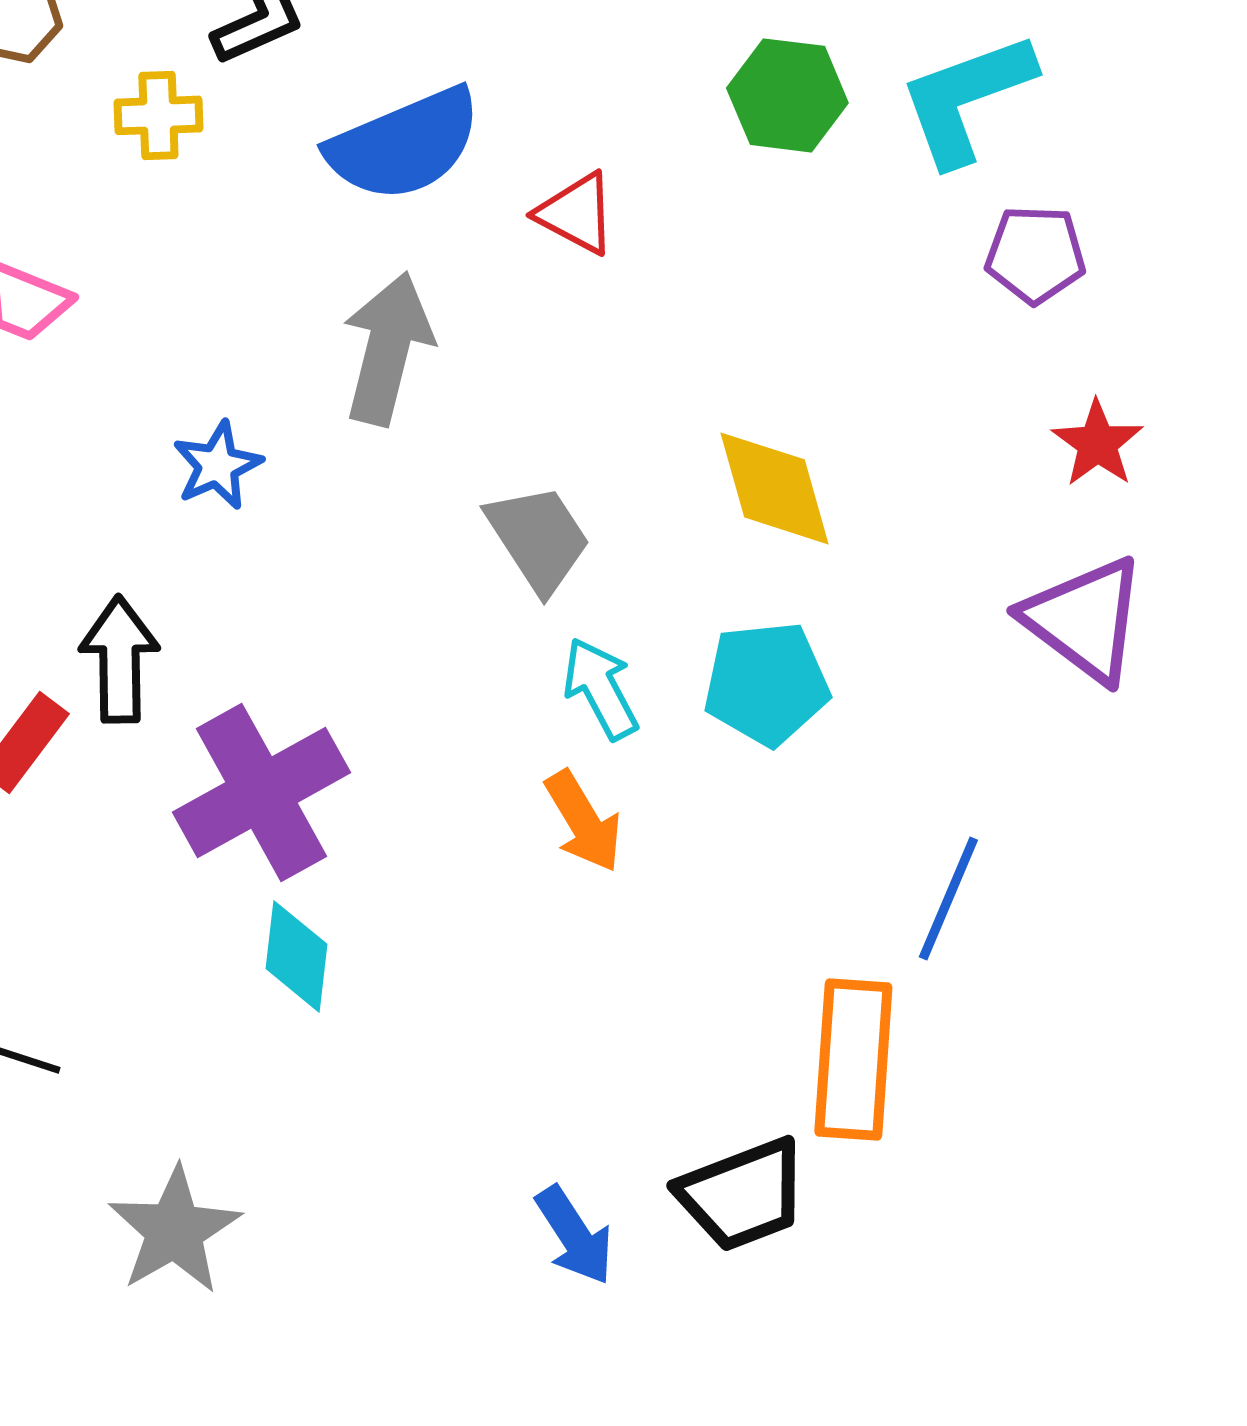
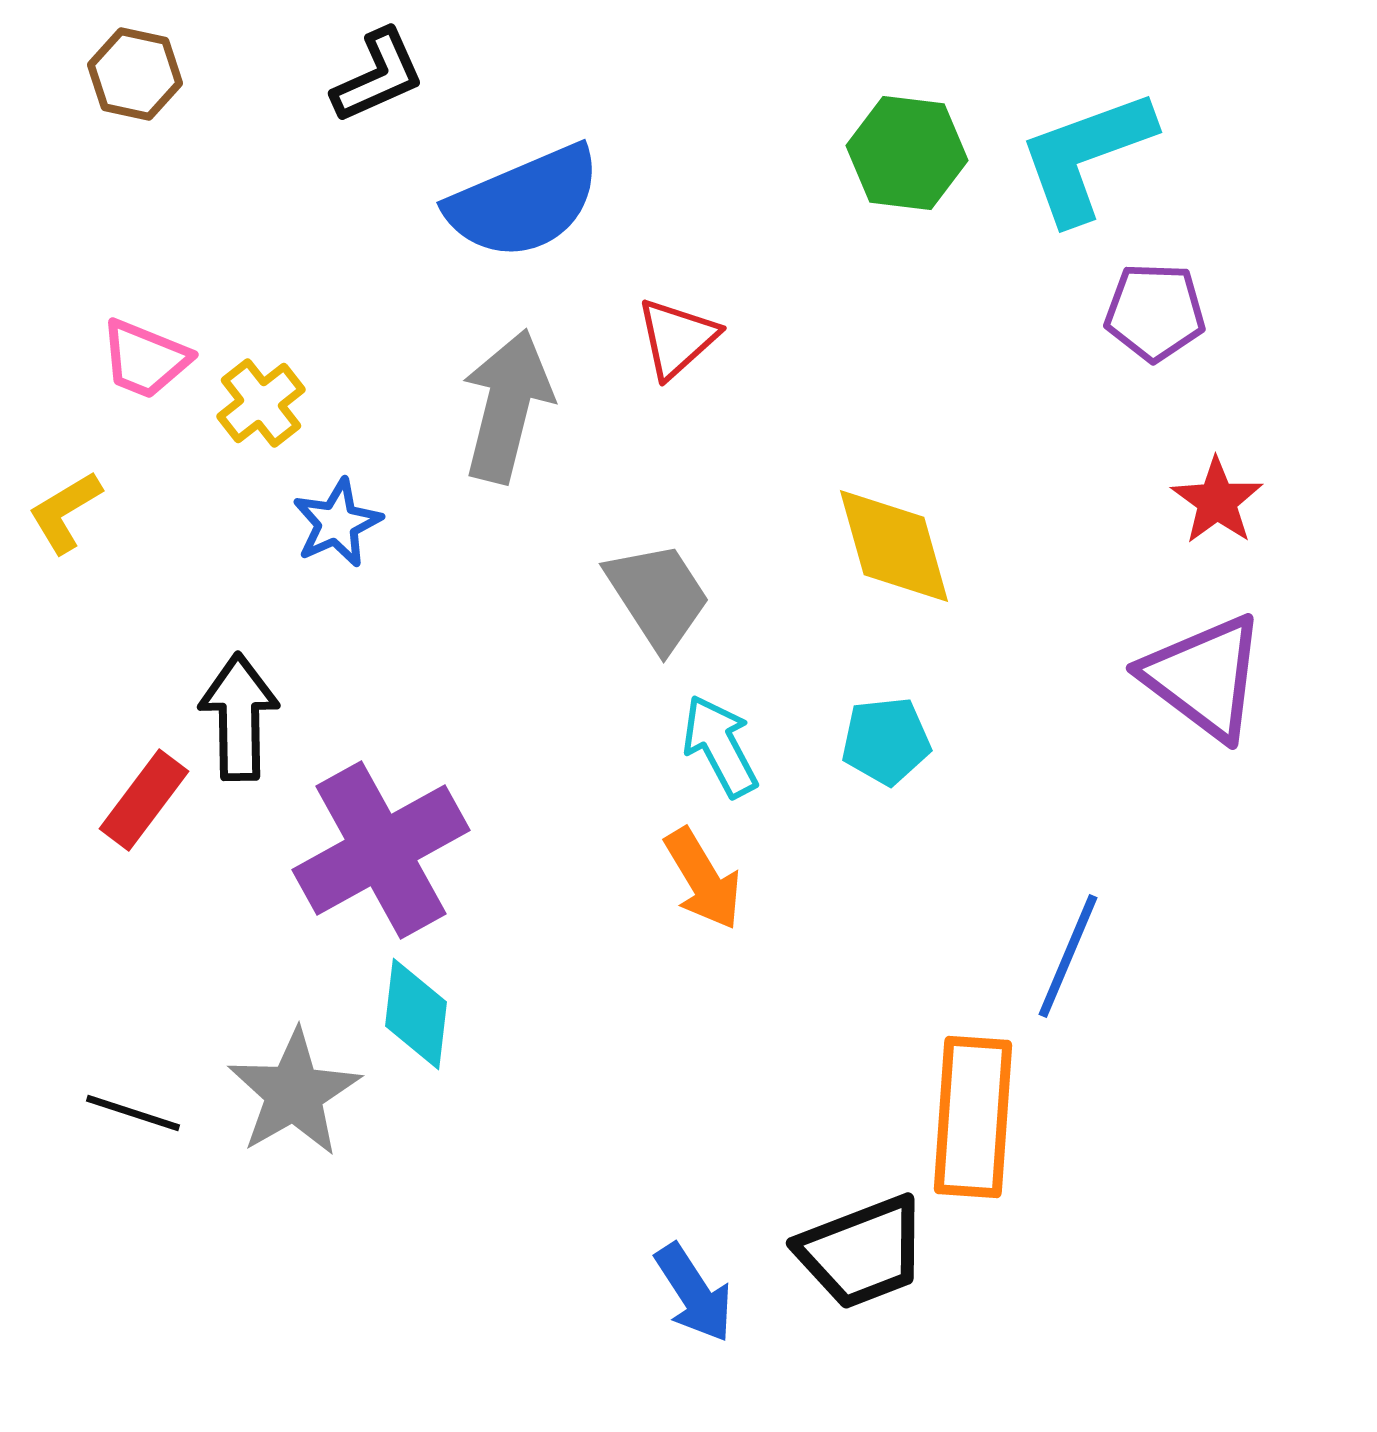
yellow cross: (158, 115) -> (261, 403), moved, turned -36
red triangle: (576, 213) -> (677, 338), moved, turned 50
cyan pentagon: (766, 683) -> (886, 741), size x0.7
gray star: (174, 1230) -> (294, 1093), moved

